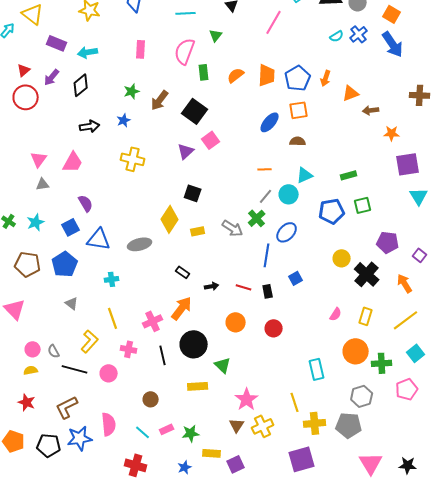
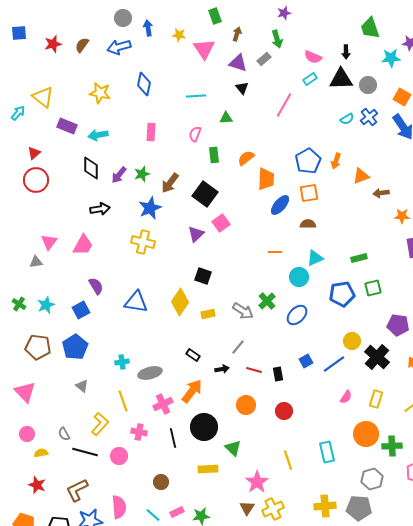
green triangle: (216, 35) -> (226, 118), turned 48
pink semicircle: (185, 51) -> (195, 134), size x0.6
orange trapezoid: (267, 75) -> (266, 179), moved
purple arrow: (52, 77) -> (119, 175), moved
black diamond: (81, 85) -> (91, 168), turned -50
blue star: (124, 120) -> (150, 208), moved, size x1.6
gray triangle: (43, 184) -> (36, 262), moved
gray line: (266, 196) -> (238, 347), moved
blue triangle: (99, 239) -> (136, 302), moved
gray ellipse: (140, 244) -> (150, 373), moved
blue line: (267, 255) -> (334, 364), moved, turned 45
pink circle: (33, 349) -> (27, 434), moved
yellow line: (295, 402) -> (288, 460), moved

